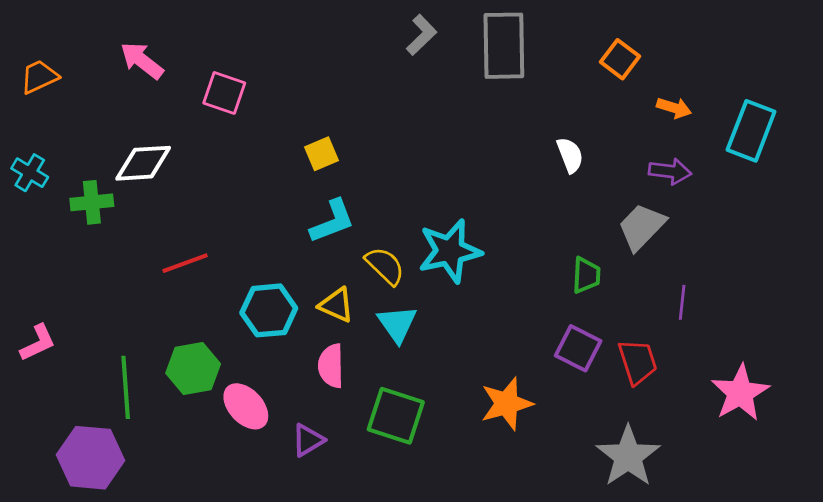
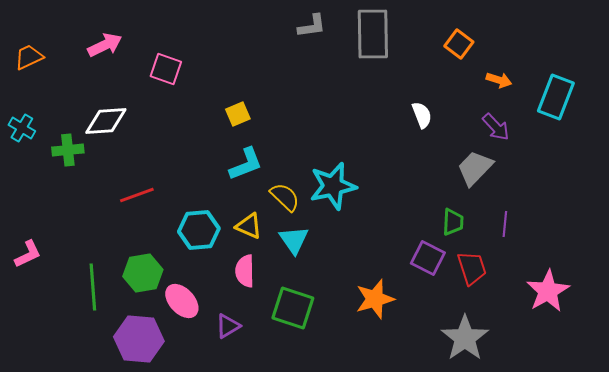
gray L-shape: (421, 35) -> (312, 26), turned 36
pink arrow: (142, 61) -> (105, 45), turned 116
purple arrow: (670, 171) -> (496, 127), turned 40
green trapezoid: (586, 275) -> (453, 222), moved
purple hexagon: (91, 458) -> (139, 339), moved

